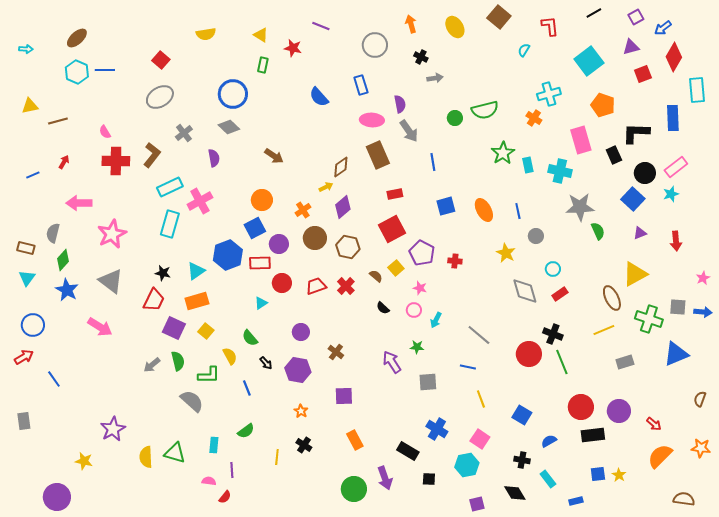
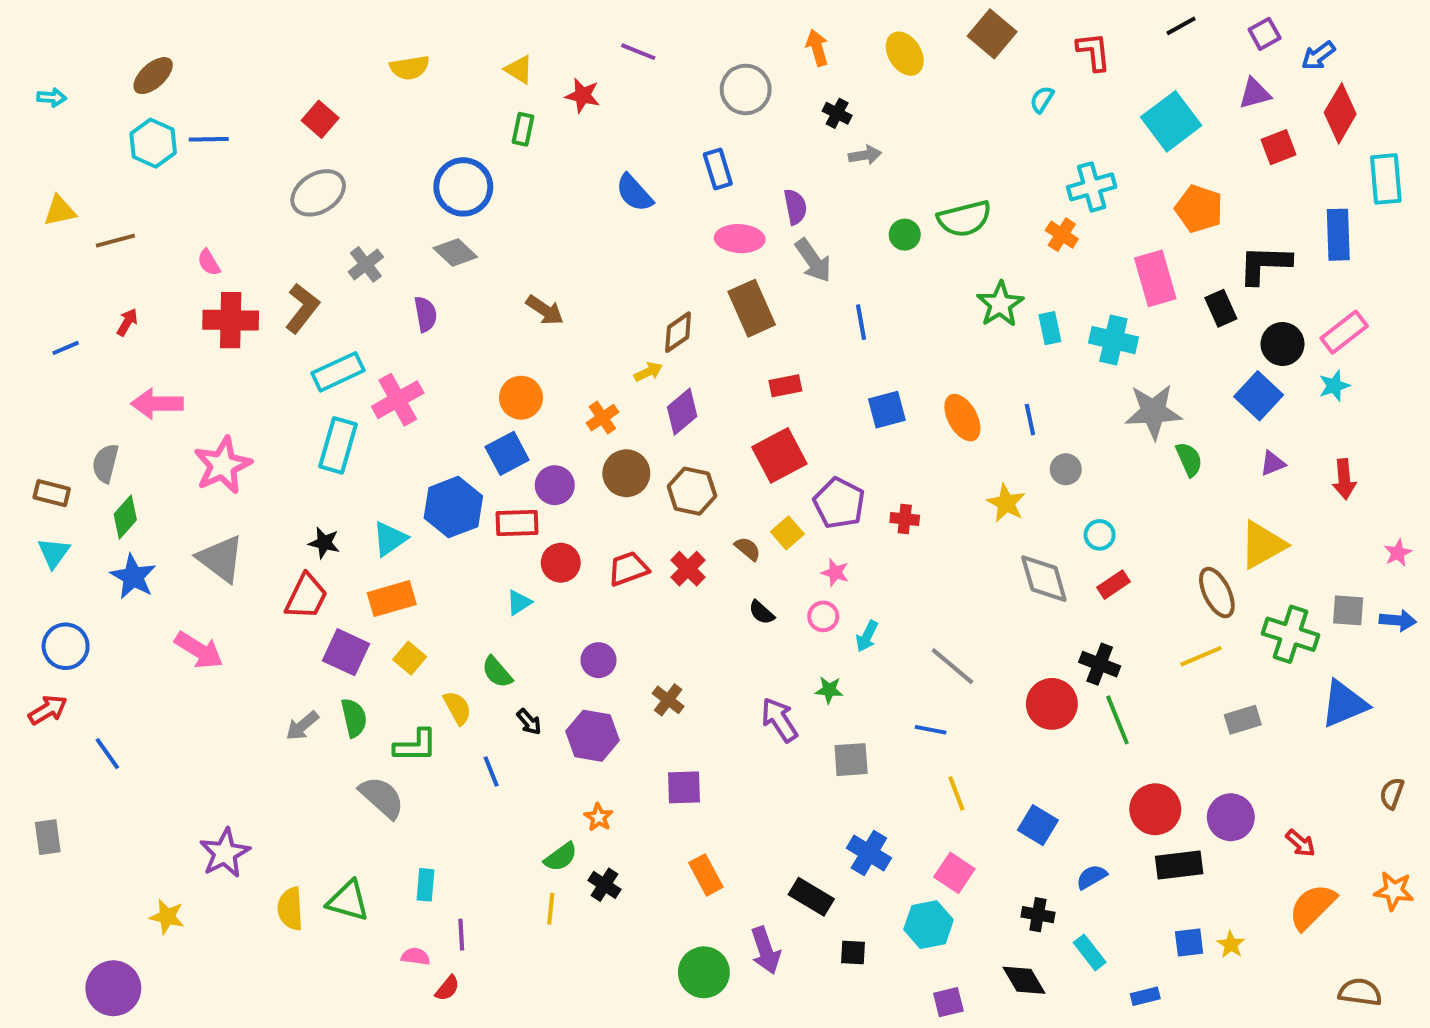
green semicircle: (246, 431) -> (561, 857), moved

